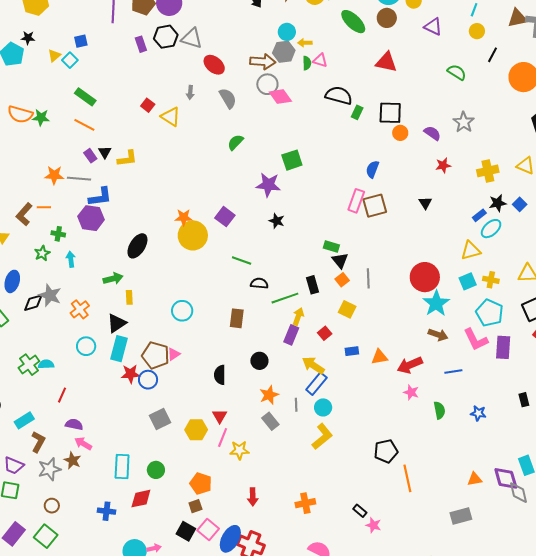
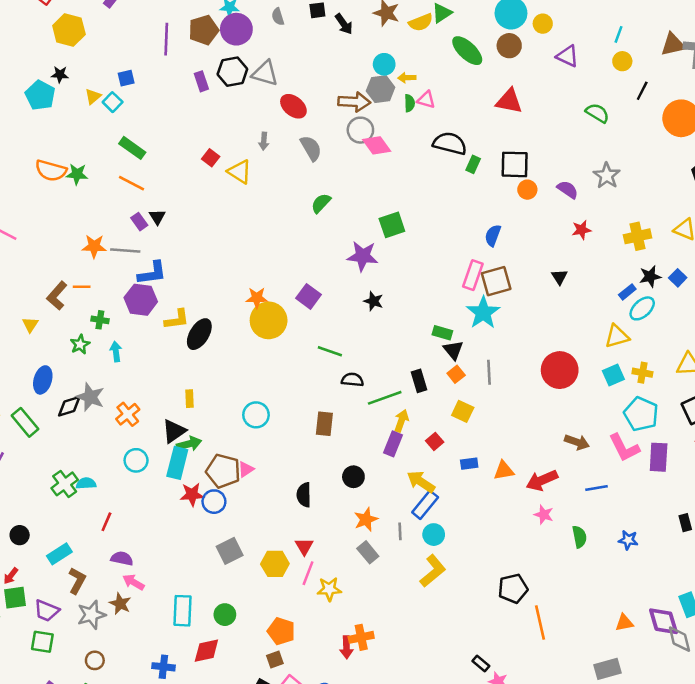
yellow L-shape: (127, 158) -> (177, 319), moved
green arrow: (113, 279) -> (189, 444), moved
cyan star: (436, 303) -> (483, 313), moved
orange cross: (305, 503) -> (361, 637), moved

